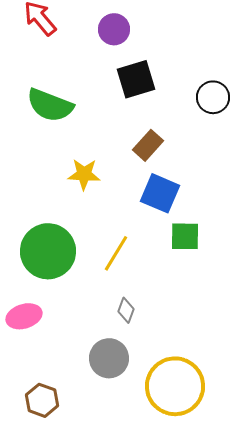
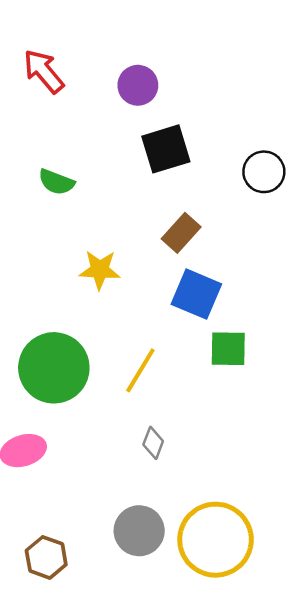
green semicircle: (50, 105) -> (56, 182), size x0.6
gray circle: (109, 358) -> (139, 531), moved

